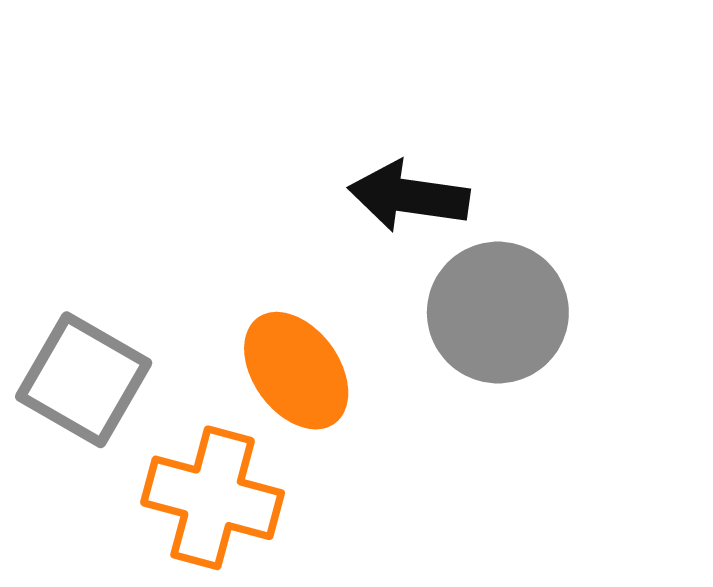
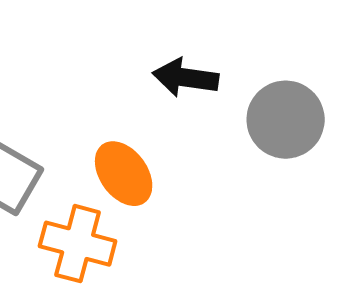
gray circle: (498, 313) -> (286, 120), moved

